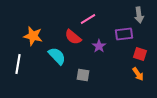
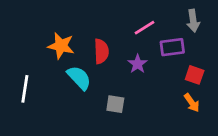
pink line: (88, 19) -> (144, 28), moved
orange star: (33, 36) -> (61, 46), moved
red semicircle: (73, 37) -> (101, 51), turned -132

